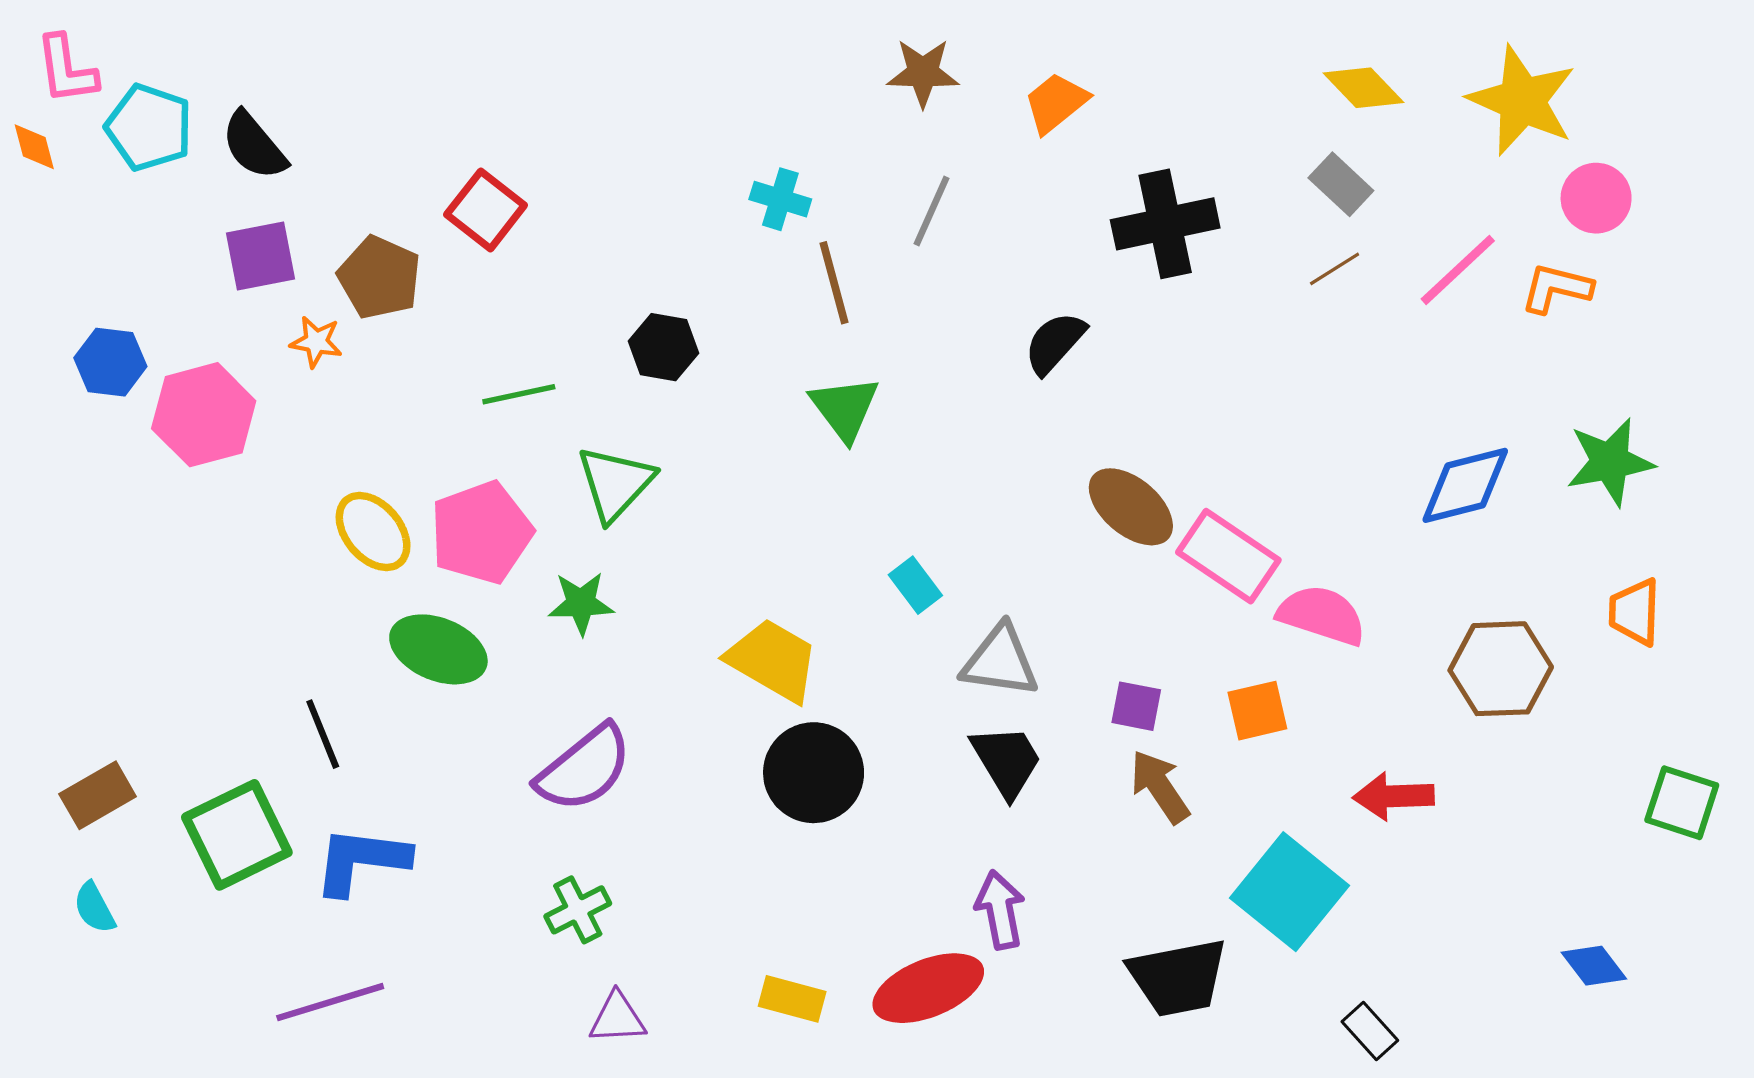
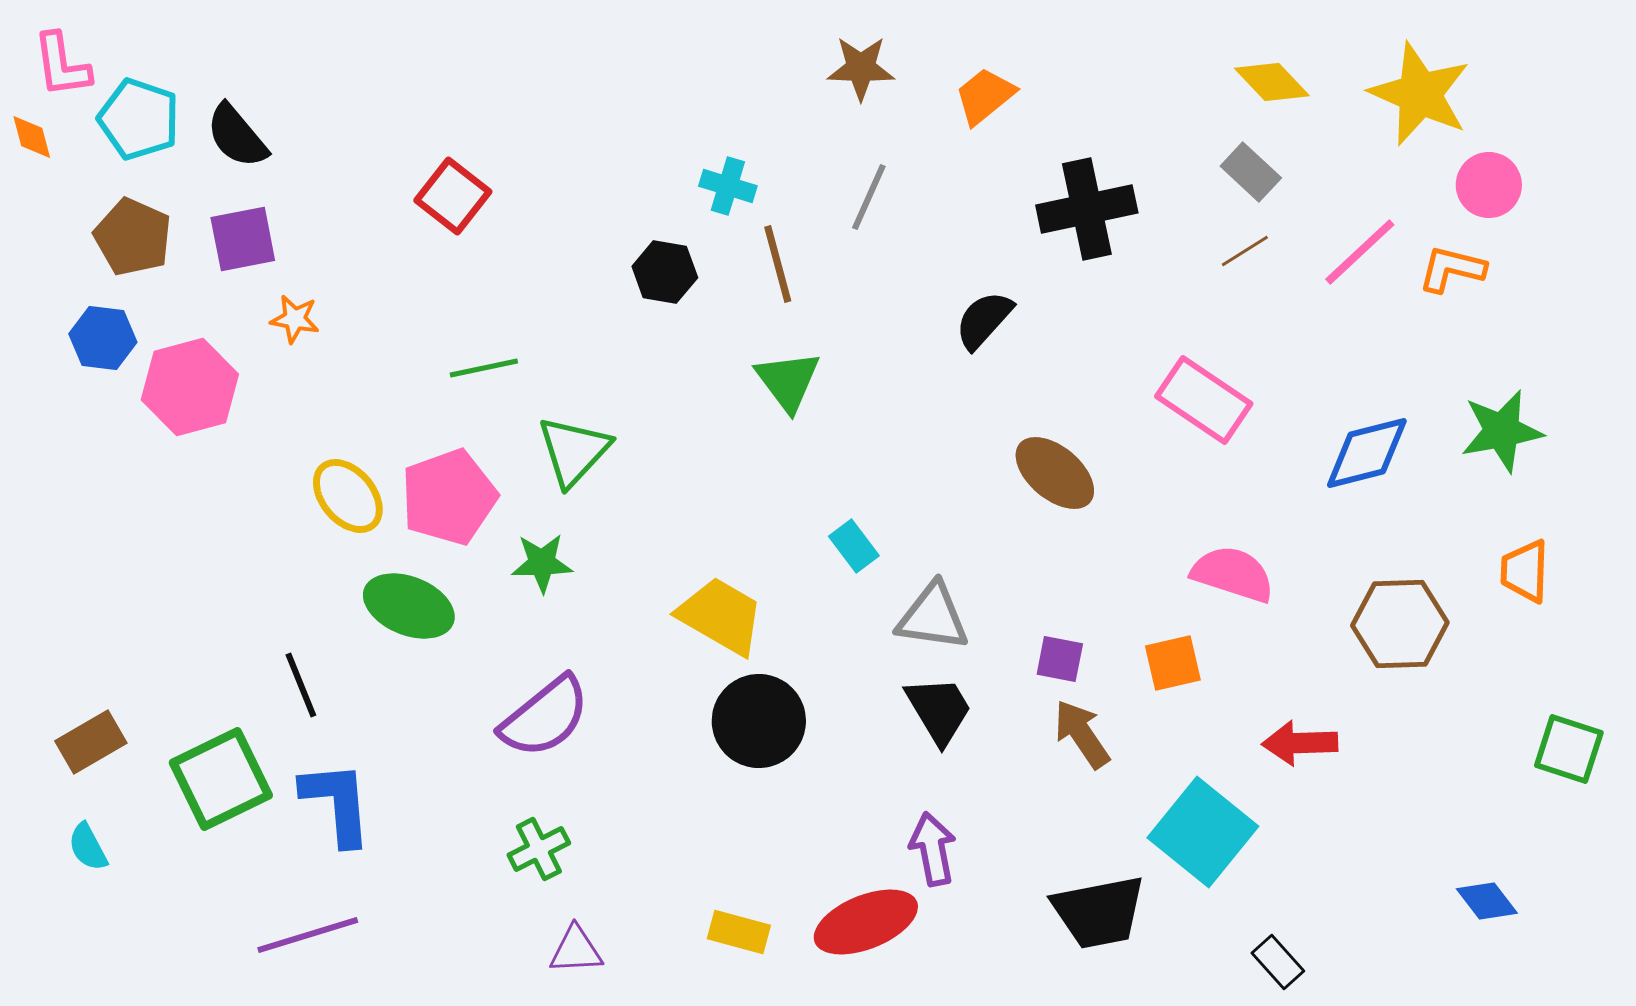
brown pentagon: (379, 277) -> (133, 237), moved
black hexagon: (664, 347) -> (665, 272), moved
pink rectangle: (1228, 556) -> (1204, 400), moved
blue L-shape: (361, 861) -> (337, 803), turned 78

